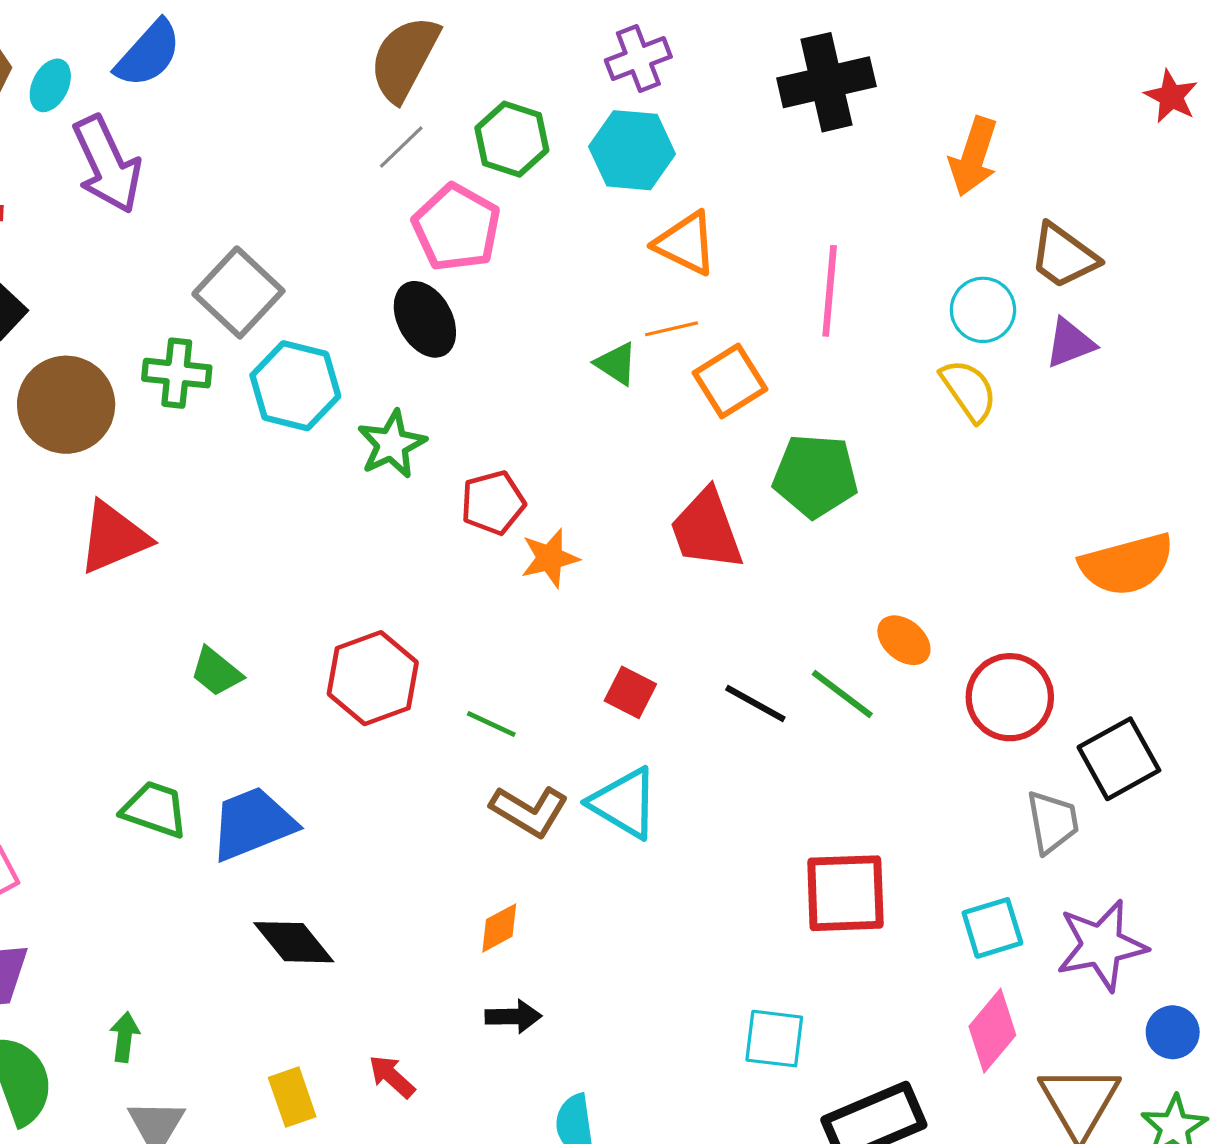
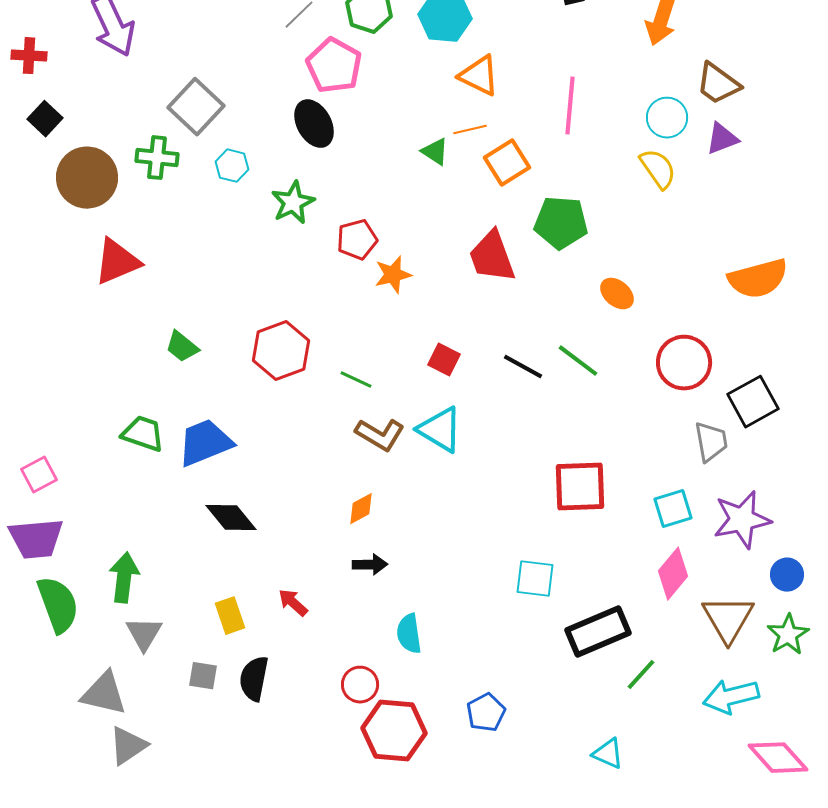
cyan hexagon: (295, 386) -> (232, 166), size x0.6
orange ellipse: (904, 640) -> (617, 294), moved
green arrow: (125, 1037) -> (124, 578), size x1.6

